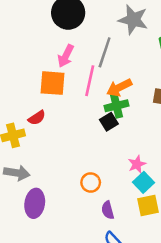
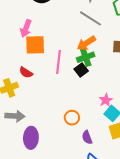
gray line: (105, 52) -> (90, 18), moved, turned -70
pink arrow: (66, 56) -> (26, 28), moved
pink line: (90, 81) -> (58, 62), moved
red semicircle: (37, 118) -> (26, 73), turned 72

